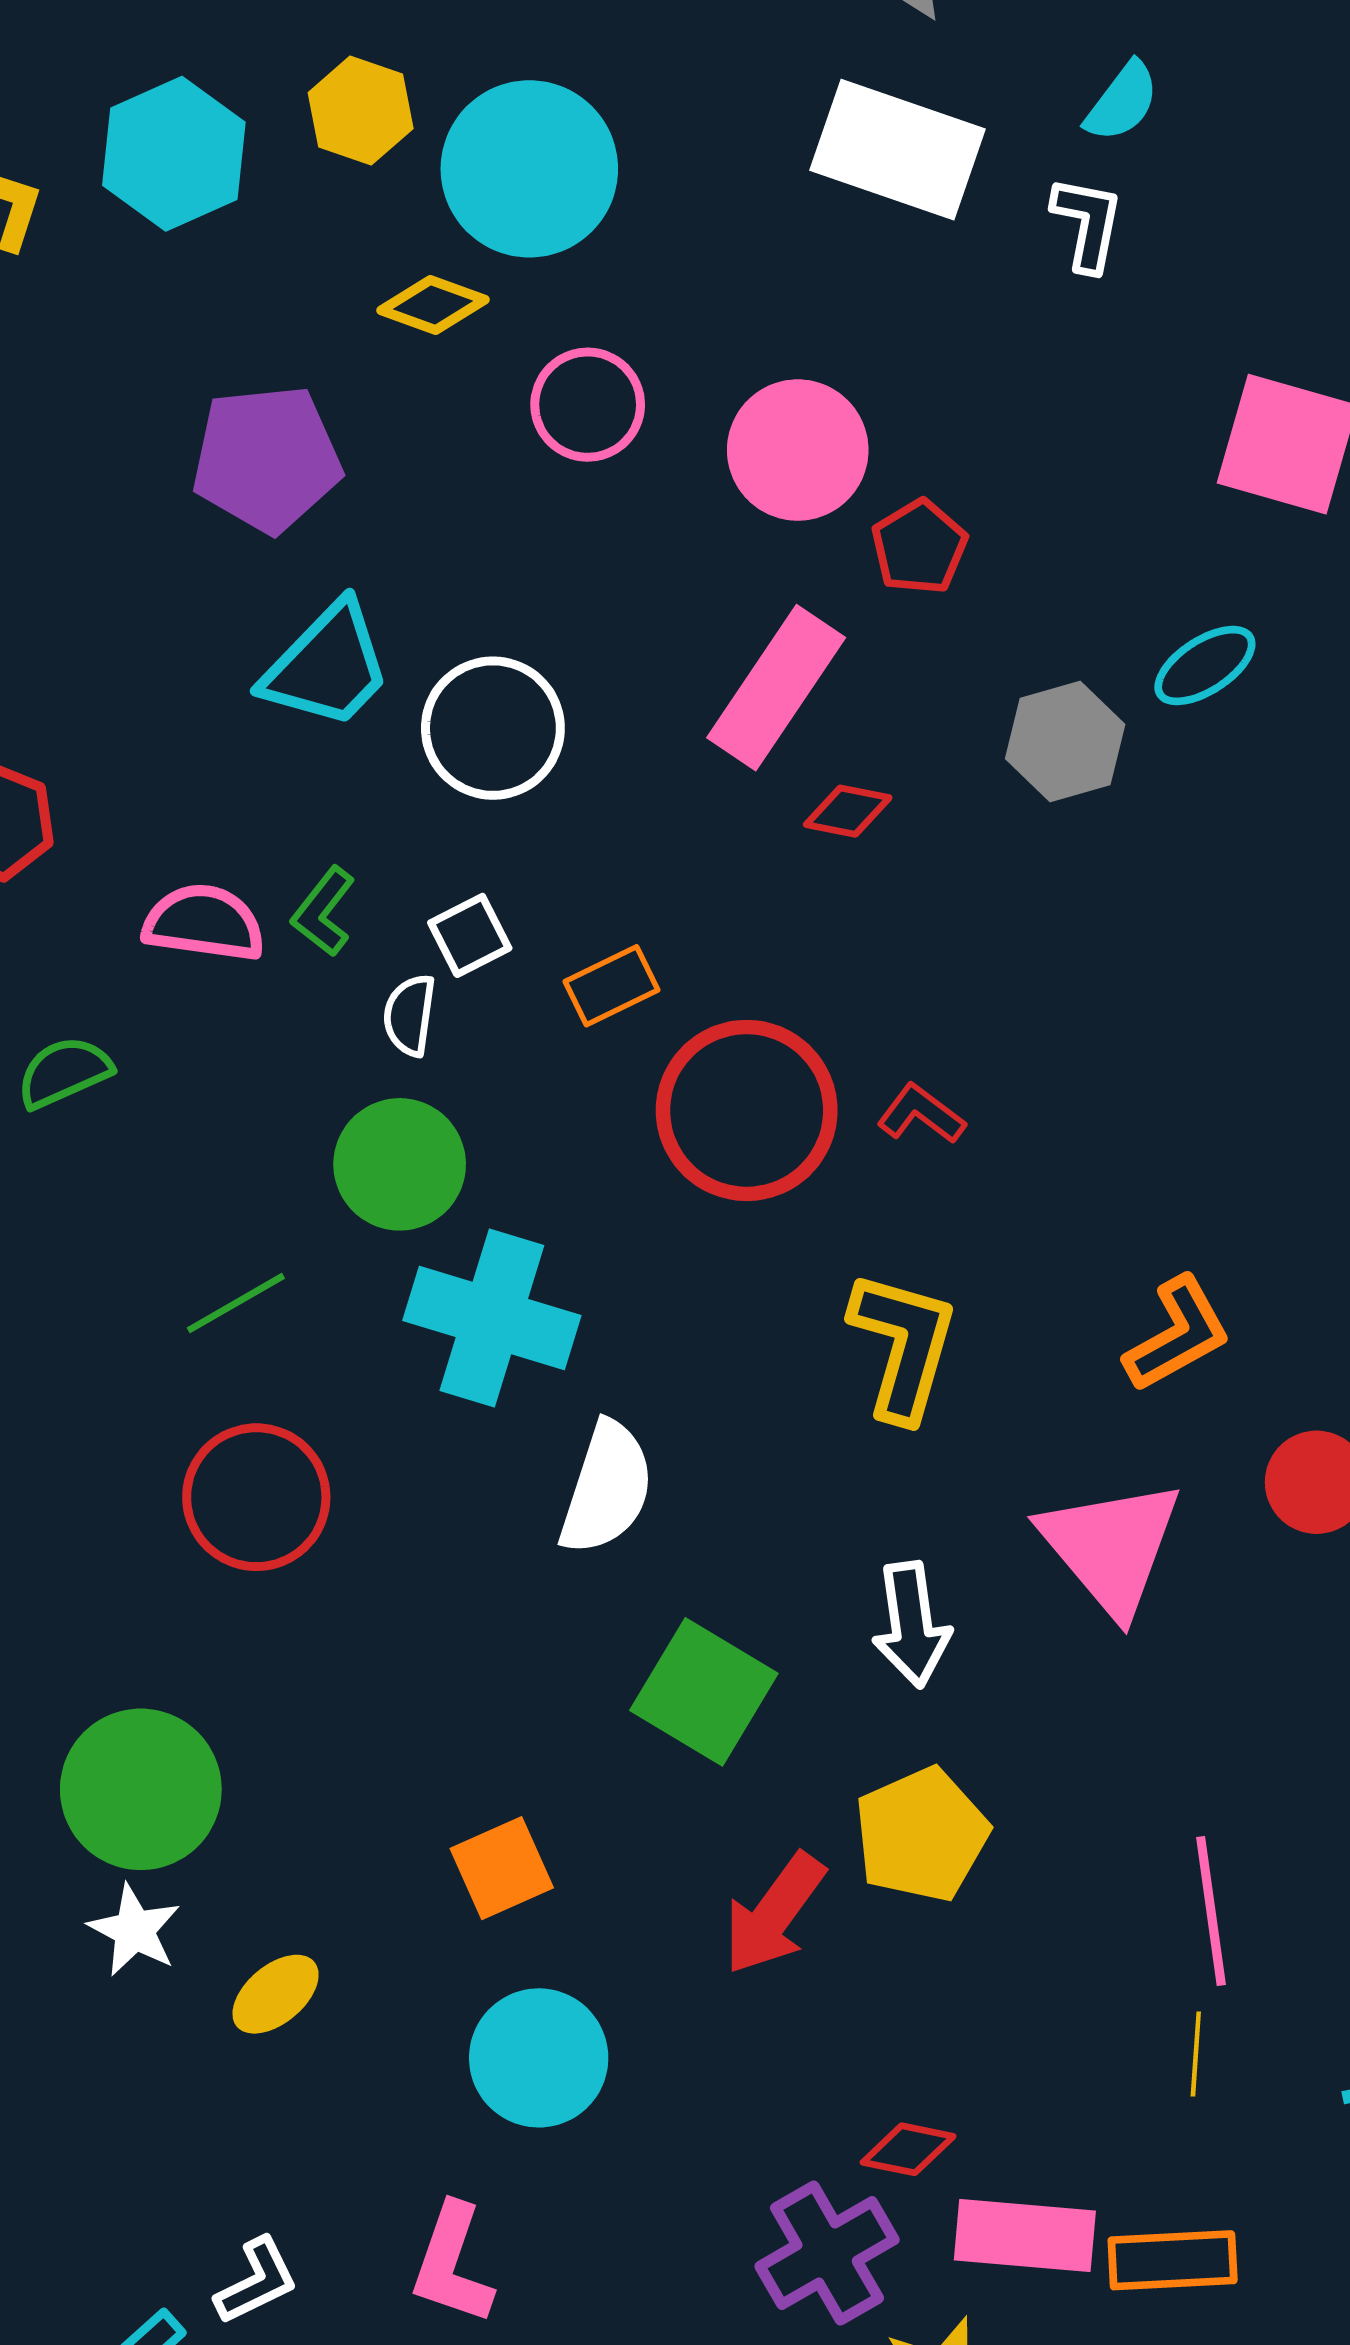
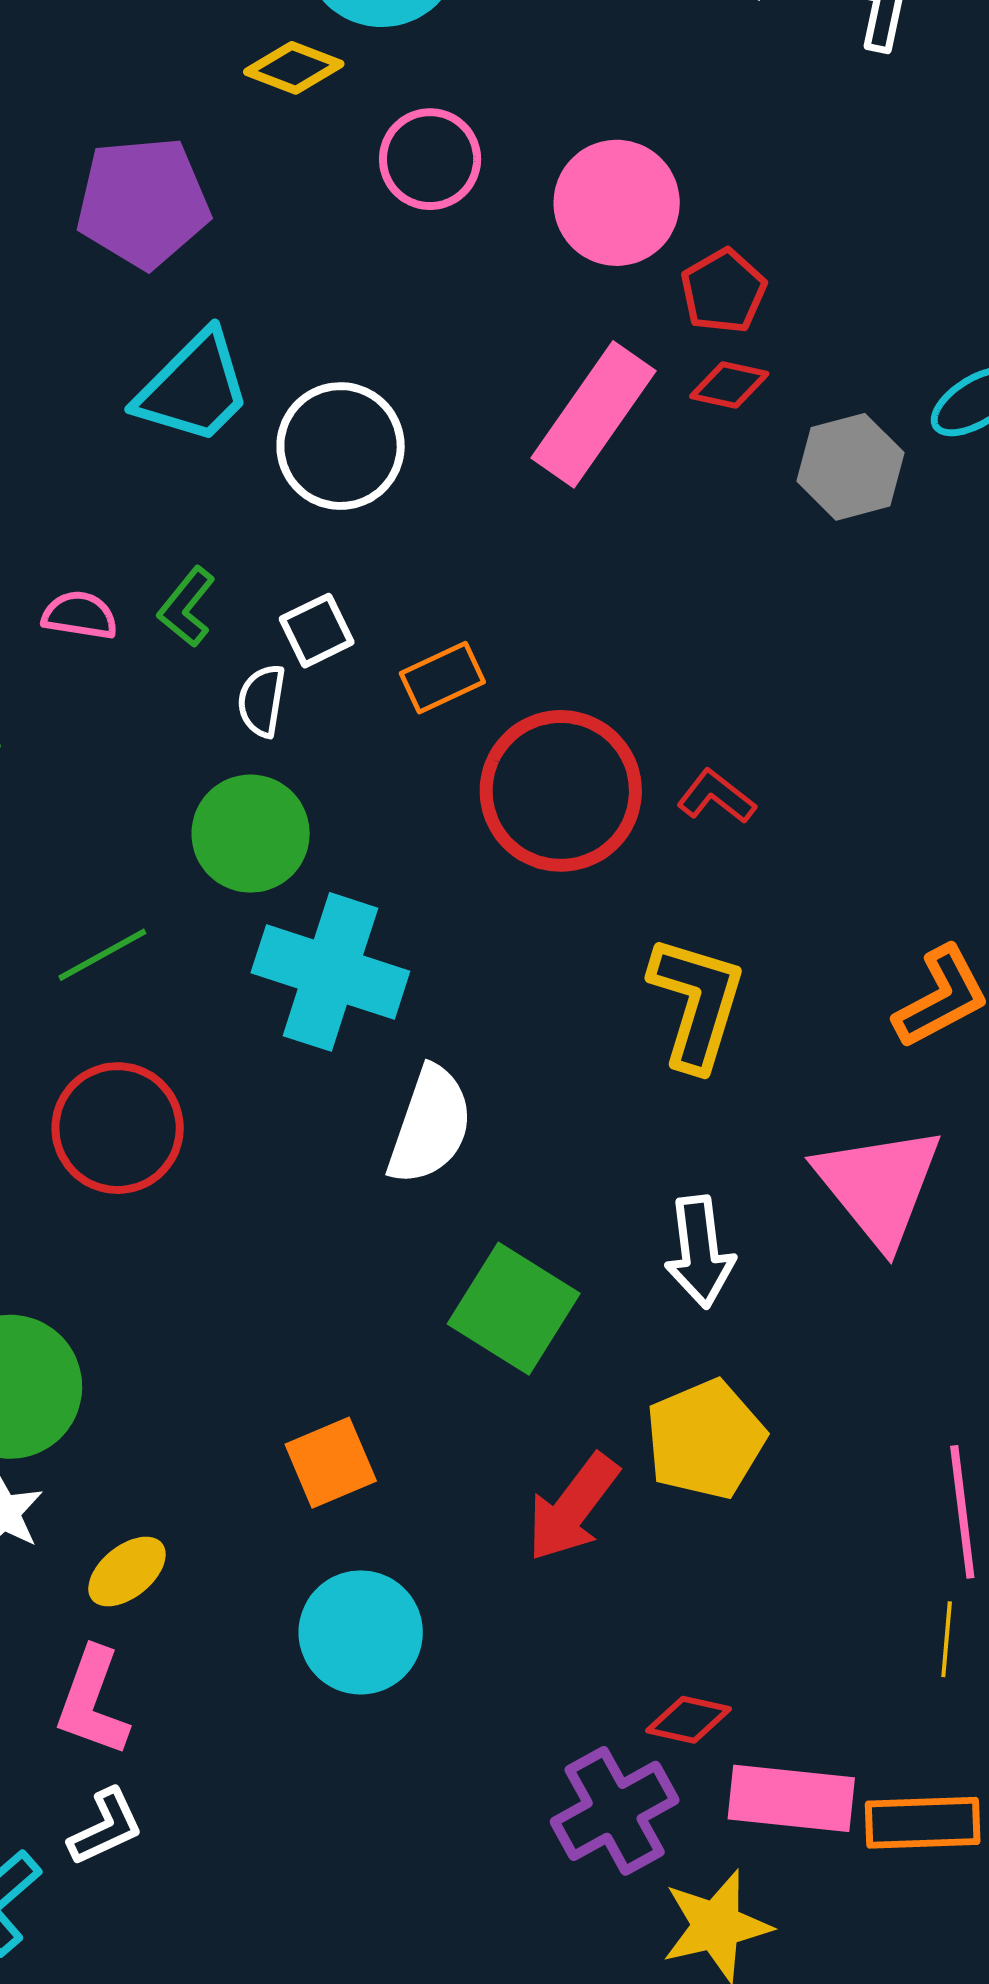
red diamond: (848, 811) -> (729, 385), moved
pink semicircle: (204, 923) -> (80, 615), size x0.7
pink L-shape: (452, 2264) -> (92, 1702), moved

